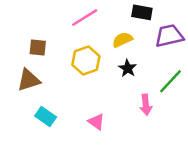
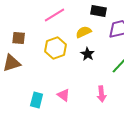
pink arrow: (146, 105) -> (102, 94), moved
cyan rectangle: (46, 116) -> (37, 100), moved, turned 70

